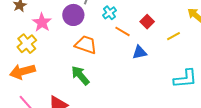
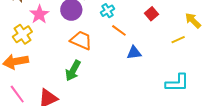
red square: (147, 22) -> (151, 14), moved
yellow line: (173, 36) -> (178, 40), moved
green arrow: (80, 75) -> (73, 71), turned -115

